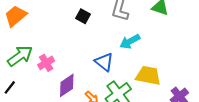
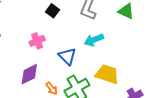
pink cross: (46, 63) -> (37, 41), moved

